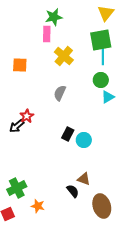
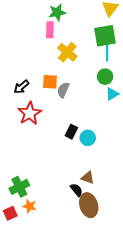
orange square: (20, 65) -> (50, 82), moved
red star: (27, 116) -> (30, 113), size x1.6
black arrow: (17, 126) -> (21, 87), moved
orange star: (38, 206) -> (30, 206), moved
brown ellipse: (102, 206) -> (89, 205), moved

